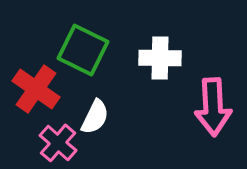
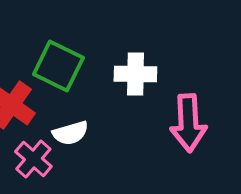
white semicircle: (95, 117) -> (70, 133), turned 48

